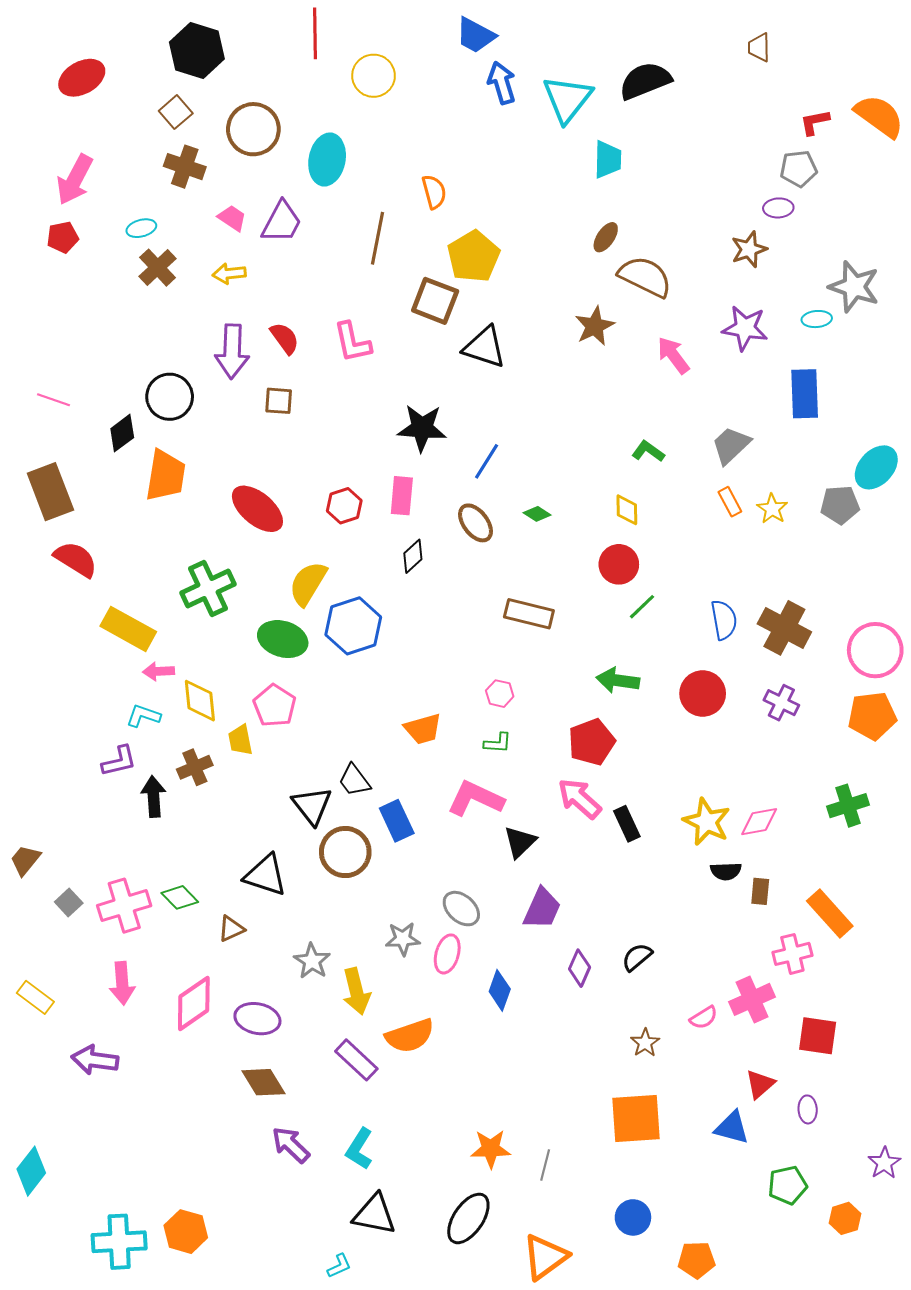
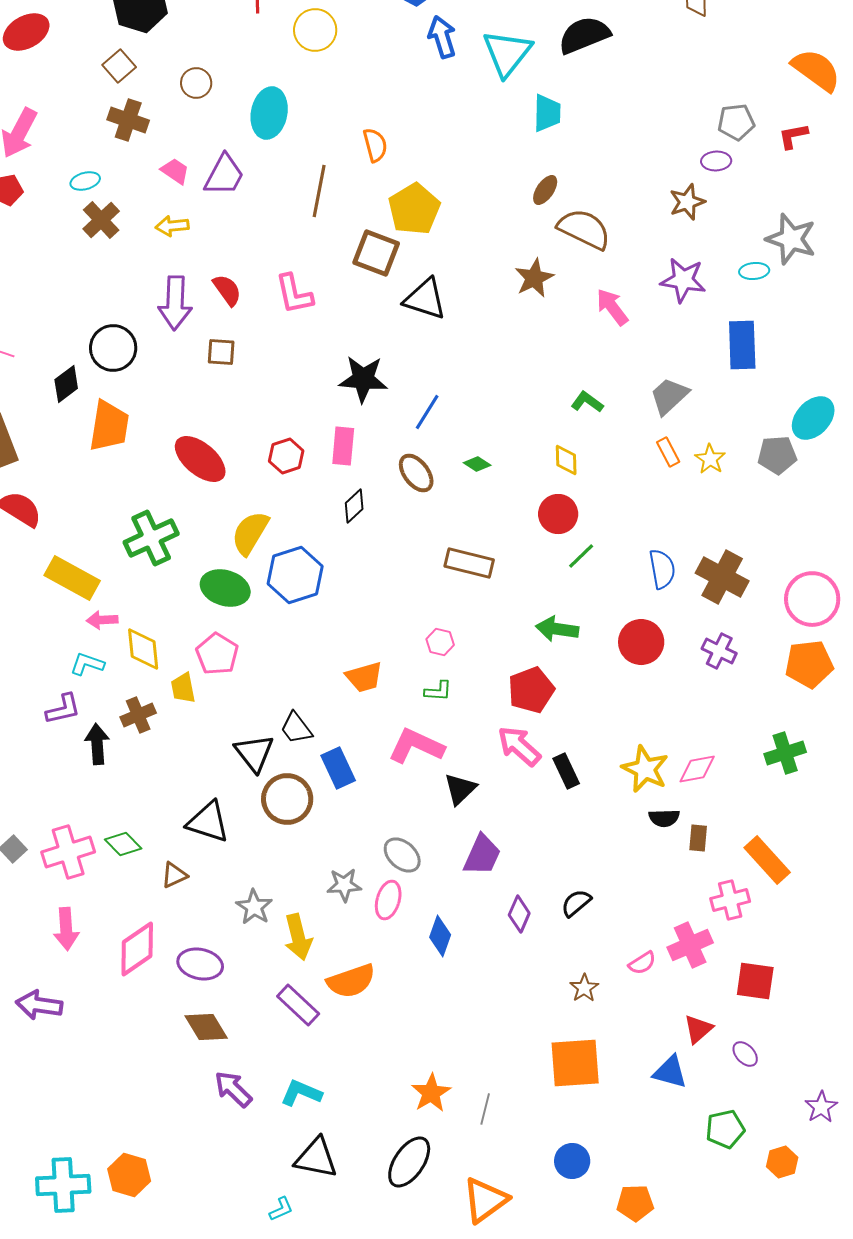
red L-shape: (815, 122) -> (793, 136), moved
brown circle: (253, 129) -> (196, 83), size x0.6
purple ellipse: (808, 1109) -> (745, 1054), turned -40
cyan L-shape: (359, 1149) -> (301, 1093), turned 81
orange star: (491, 1149) -> (431, 1093), turned -30

